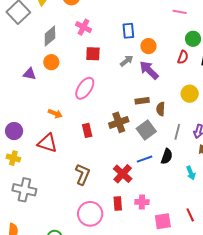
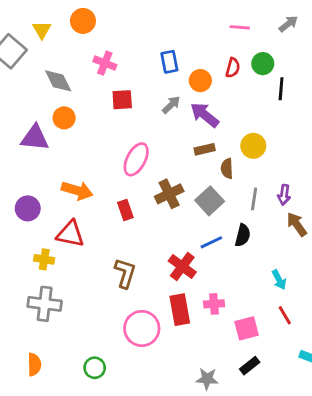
gray diamond: (50, 36) -> (58, 81), turned -70
red semicircle: (183, 57) -> (233, 68), moved
purple triangle: (30, 74) -> (35, 138), size x1.5
pink ellipse: (85, 88) -> (136, 159), moved
yellow circle: (190, 94) -> (253, 146), moved
brown rectangle: (142, 101) -> (205, 149), moved
orange arrow: (55, 114) -> (77, 191), size x1.5
purple circle: (14, 131) -> (28, 208), moved
yellow cross: (13, 158) -> (44, 259), moved
cyan arrow: (191, 173) -> (279, 280), moved
red rectangle: (118, 203) -> (180, 310), size x1.5

